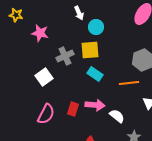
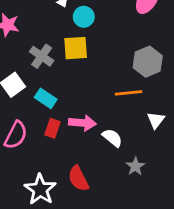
gray cross: (65, 56) -> (42, 56), turned -30
cyan rectangle: (95, 74) -> (46, 98), moved

